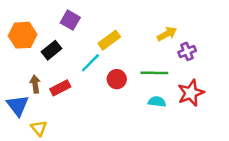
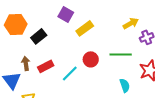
purple square: (70, 20) -> (66, 14), moved
cyan line: (90, 63) -> (70, 73), moved
cyan semicircle: (157, 102) -> (125, 85), moved, turned 64

